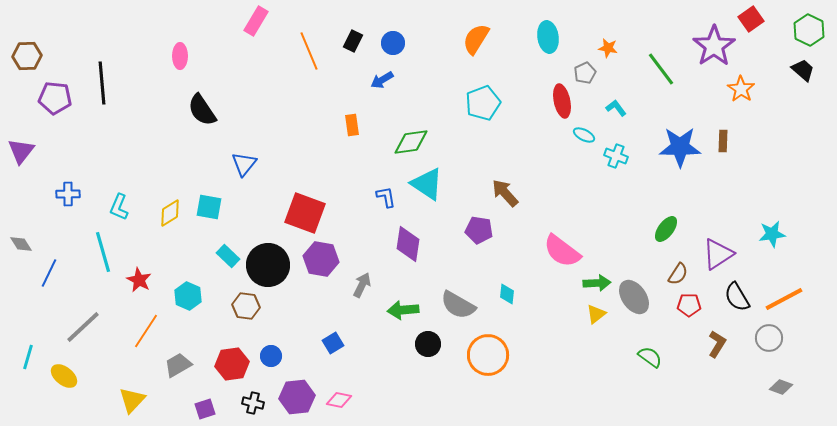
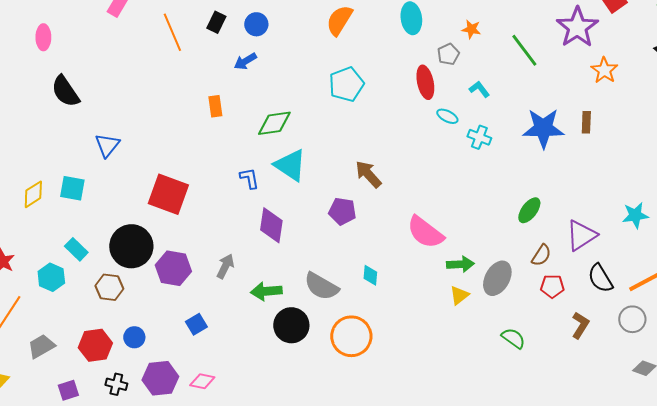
cyan rectangle: (228, 256) -> (76, 249), moved
purple hexagon: (321, 259) -> (173, 268), moved
gray ellipse: (634, 297) -> (497, 278), turned 64
black circle: (428, 344) -> (291, 325), size x1.4

